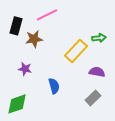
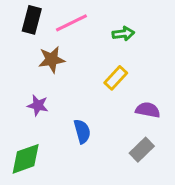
black rectangle: (16, 26) -> (32, 20), moved
green arrow: (99, 38) -> (123, 34), moved
yellow rectangle: (76, 51) -> (116, 78), size x0.7

